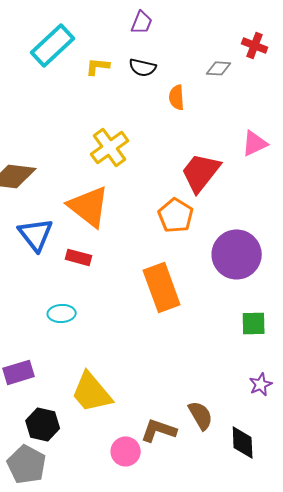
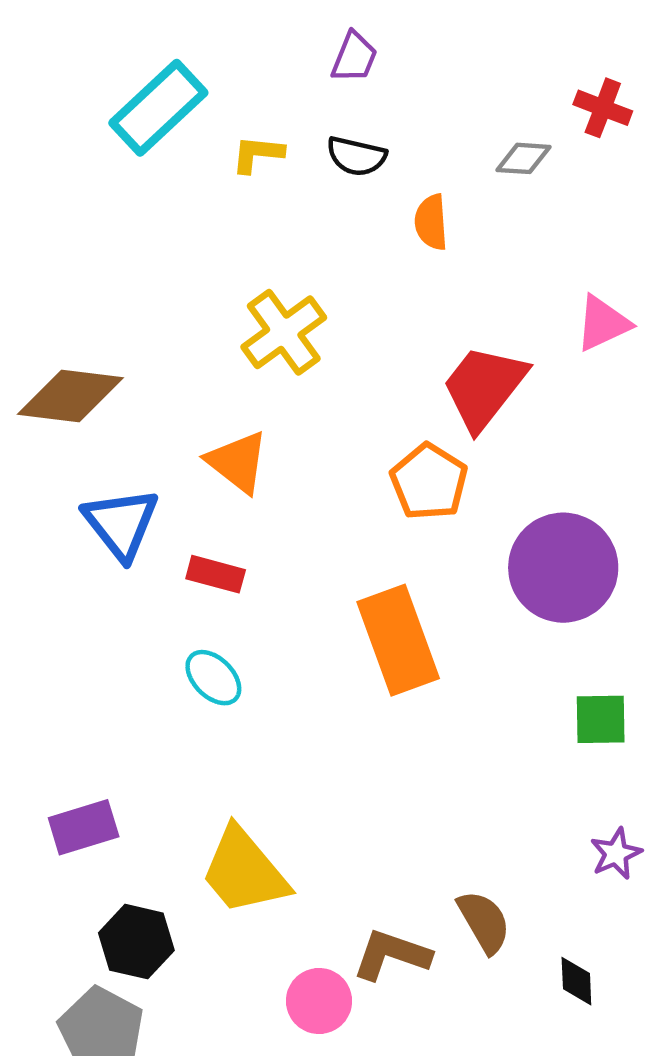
orange triangle: (89, 206) -> (238, 462), size x0.7
cyan ellipse: (62, 313) -> (213, 678), moved, turned 48
black diamond: (243, 442) -> (576, 981), size x0.7

